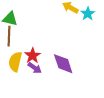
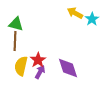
purple arrow: (35, 68) -> (40, 72), turned -96

